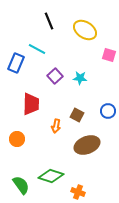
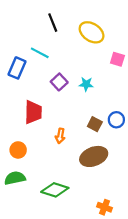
brown square: (77, 115) -> (95, 124), moved
green semicircle: (21, 185) -> (15, 178), moved, turned -66
orange cross: (78, 192) -> (104, 207), moved

